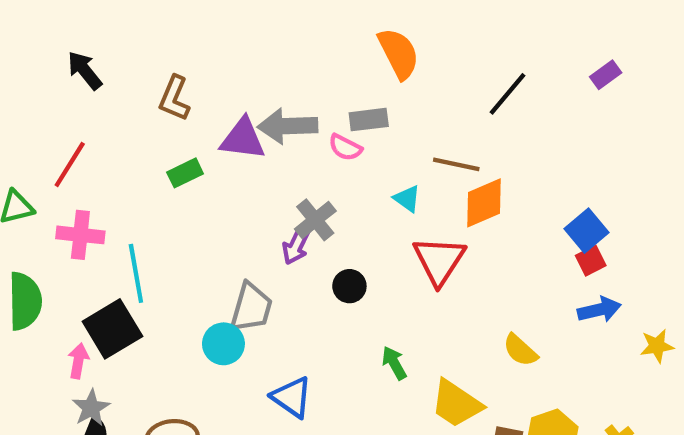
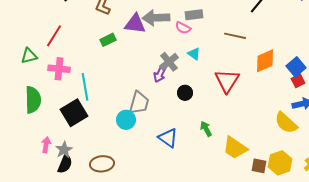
cyan triangle: (407, 199) -> (194, 54), moved
orange diamond: (484, 203) -> (265, 61), moved
yellow semicircle: (520, 350) -> (286, 123), moved, size x1.4
pink arrow: (78, 361) -> (46, 145), moved
blue triangle: (292, 397) -> (168, 138), moved

